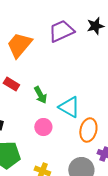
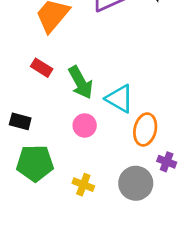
green arrow: (40, 95) -> (81, 82), size x1.4

